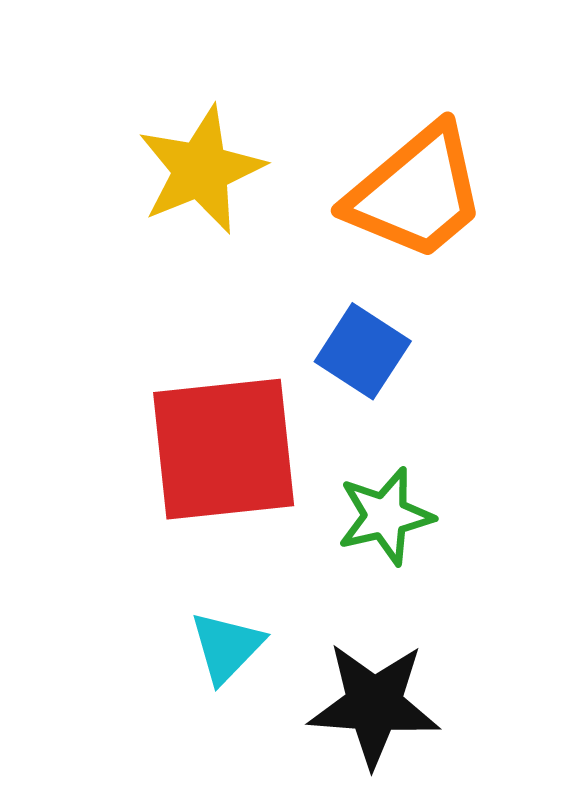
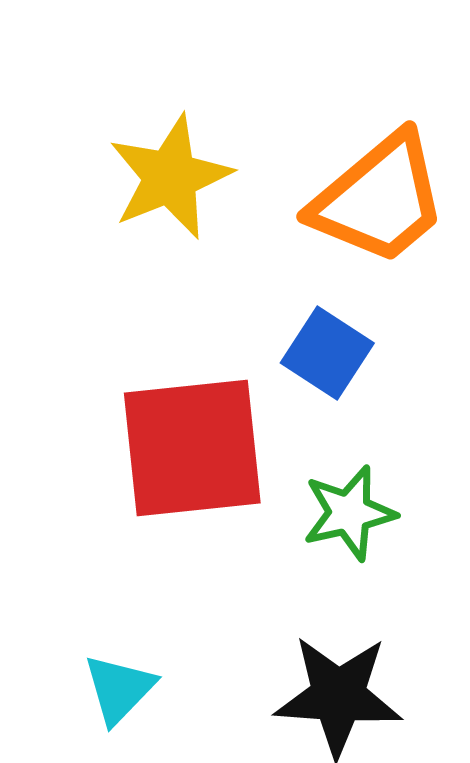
cyan triangle: (227, 647) -> (119, 689), moved

